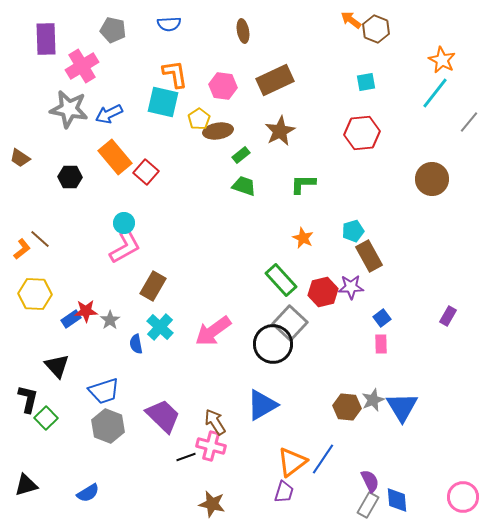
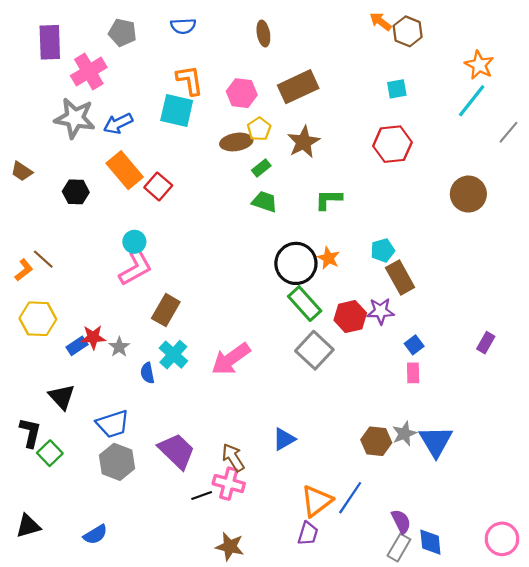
yellow pentagon: (199, 119) -> (259, 129), moved
black circle: (273, 344) -> (296, 263), moved
blue triangle: (262, 405) -> (284, 439), size x0.7

